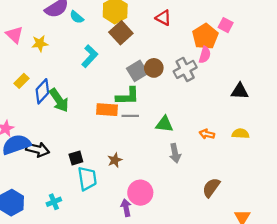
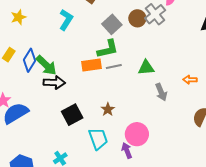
brown circle: (154, 68) -> (137, 18), moved
orange arrow: (207, 134) -> (190, 80), moved
black arrow: (38, 149) -> (54, 82), moved
black square: (76, 158) -> (72, 115), size x1.5
cyan trapezoid: (87, 178) -> (98, 139), moved

